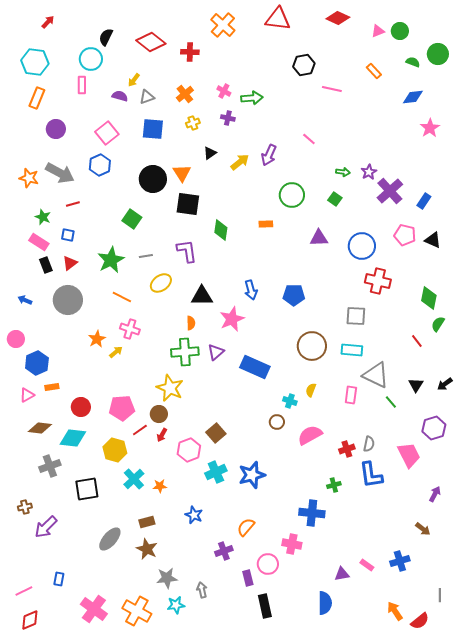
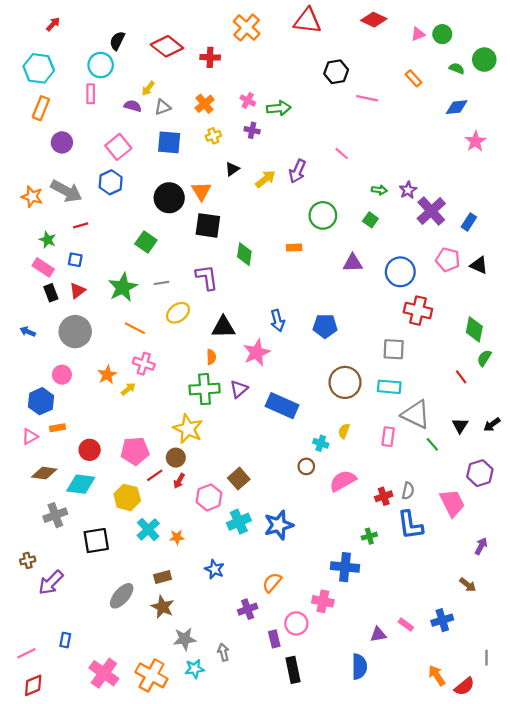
pink circle: (16, 339) -> (62, 375), moved

